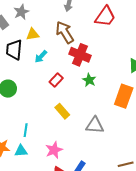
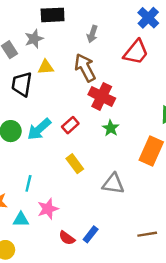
cyan arrow: (41, 57) -> (39, 129), moved, size x1.5
pink star: (54, 150) -> (48, 209), moved
cyan triangle: (21, 151) -> (21, 219), moved

